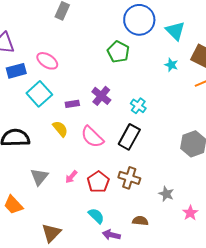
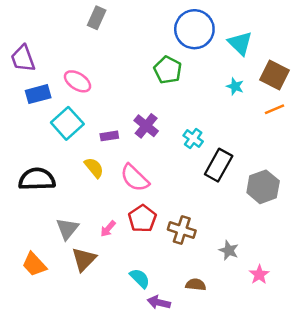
black rectangle: (129, 137) -> (219, 165), moved
red pentagon: (98, 182) -> (142, 219), moved
brown triangle: (51, 233) -> (84, 259), moved

